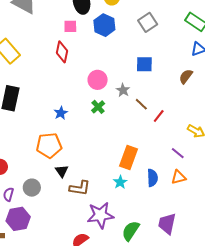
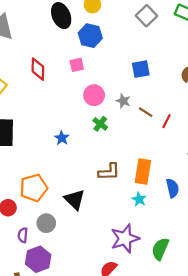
gray square: (148, 22) -> (146, 16), moved
pink square: (70, 26) -> (77, 65), moved
red diamond: (62, 52) -> (38, 69), moved
orange pentagon: (49, 145) -> (34, 188), moved
black triangle: (62, 171) -> (75, 200), size x1.5
brown L-shape: (80, 188) -> (109, 172), moved

